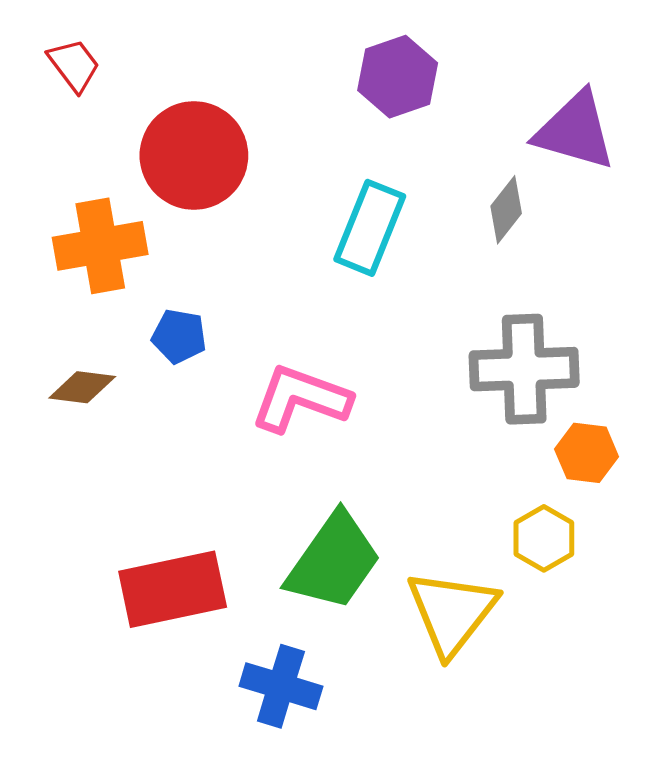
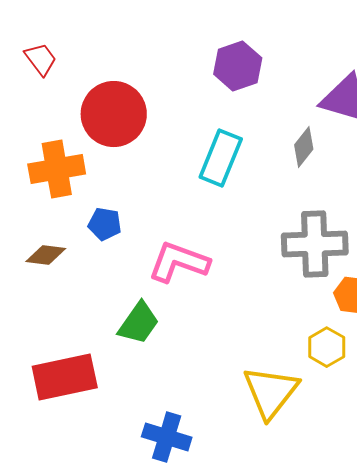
green trapezoid: (334, 561) -> (139, 323), moved, size x0.7
red rectangle: (173, 589) -> (65, 377), moved

